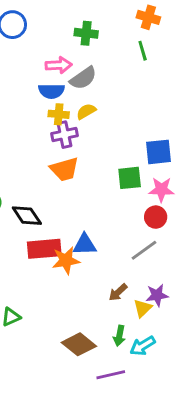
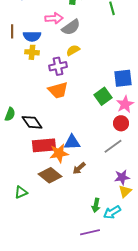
blue semicircle: (51, 91) -> (32, 36), moved
yellow cross: (59, 114) -> (32, 52), moved
green square: (130, 178) -> (103, 96), turned -30
pink star: (161, 190) -> (125, 104), turned -30
brown arrow: (118, 292) -> (79, 168), moved
yellow triangle: (143, 308) -> (125, 191), moved
brown diamond: (79, 344) -> (50, 175), moved

